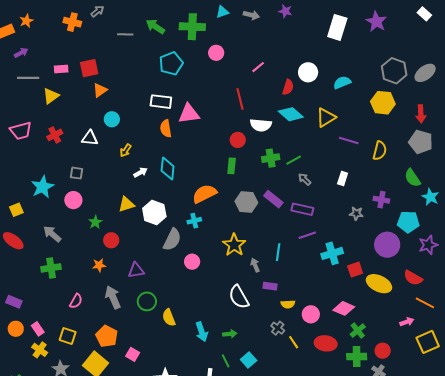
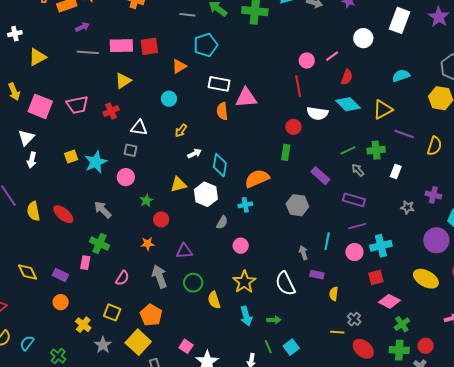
pink circle: (216, 53) -> (307, 61), moved
cyan pentagon: (171, 64) -> (206, 45), moved
pink line: (258, 67) -> (332, 56), moved
pink rectangle: (61, 69) -> (121, 46), size x1.6
white circle: (308, 72) -> (363, 38), moved
orange triangle: (100, 90) -> (179, 66), moved
yellow triangle: (51, 96) -> (123, 81), moved
white triangle: (90, 138) -> (139, 128), moved
green cross: (271, 158) -> (376, 150), moved
cyan diamond: (168, 169) -> (220, 165), moved
purple rectangle: (273, 199) -> (320, 176), moved
gray hexagon: (246, 202) -> (297, 205), moved
yellow square: (16, 210) -> (71, 157), moved
gray semicircle: (172, 240) -> (222, 222), size x0.6
yellow star: (234, 245) -> (244, 282), moved
green cross: (51, 268) -> (99, 244), turned 30
red square: (355, 270) -> (376, 277), moved
yellow semicircle: (288, 304) -> (334, 294), turned 96
pink circle: (311, 314) -> (354, 252), moved
gray cross: (278, 328) -> (354, 319), moved
pink rectangle: (38, 329) -> (85, 263), moved, turned 40
yellow line: (294, 342) -> (337, 332), turned -56
red ellipse: (326, 343) -> (363, 349), moved, turned 30
pink square: (133, 354) -> (186, 346), moved

